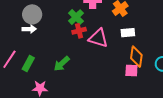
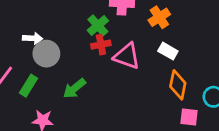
gray circle: (32, 14) -> (46, 54), moved
white rectangle: (128, 33) -> (168, 51), turned 32
pink square: (131, 71) -> (189, 117), moved

